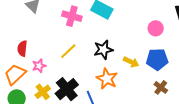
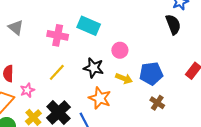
pink circle: (156, 28) -> (120, 50), moved
black star: (103, 50) -> (94, 68), turned 30

